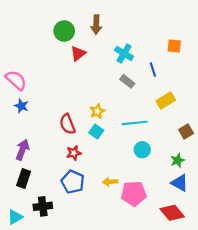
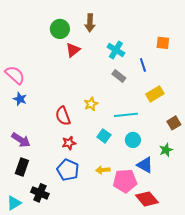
cyan square: (96, 132) -> (104, 136), moved
purple arrow: (22, 150) -> (21, 140), turned 102
blue triangle: (180, 183) -> (145, 165), moved
black cross: (43, 206) -> (40, 193), turned 30
red diamond: (172, 213) -> (147, 199), moved

